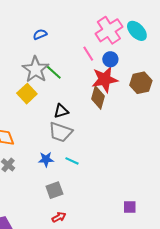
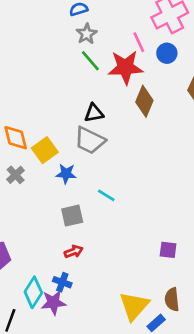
gray star: (36, 69) -> (87, 34), moved, size x0.6
red star: (105, 79) -> (125, 67), moved
yellow square: (27, 94) -> (45, 150), moved
cyan line: (72, 161) -> (106, 195), moved

